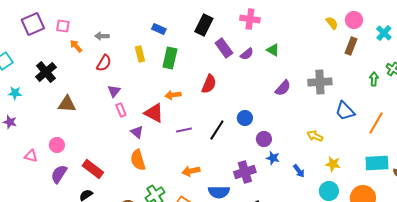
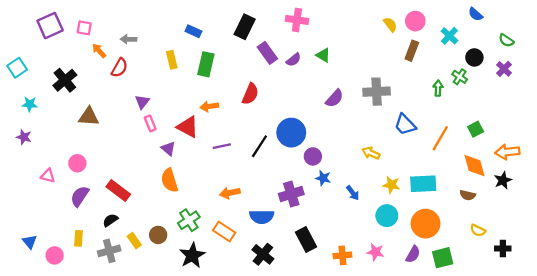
red semicircle: (104, 63) -> (119, 68), moved
blue circle: (245, 118) -> (291, 133), size x1.6
cyan rectangle: (377, 163) -> (423, 184), moved

